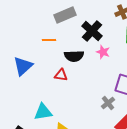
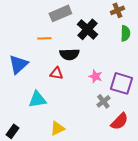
pink star: (103, 52) -> (95, 76), moved
cyan triangle: (43, 112) -> (37, 99), moved

